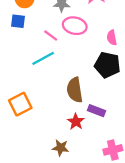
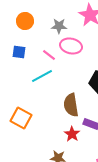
blue square: (18, 21) -> (19, 52), moved
orange square: (20, 104) -> (21, 118), turned -35

